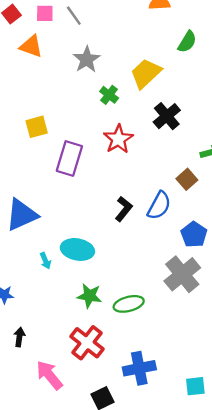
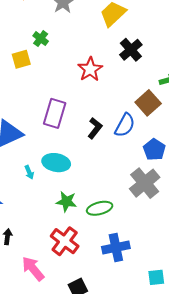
green cross: (109, 95) -> (41, 39), moved
purple rectangle: (69, 158) -> (55, 113), moved
brown square: (187, 179) -> (148, 103), size x1.4
blue cross: (139, 368) -> (116, 247), moved

